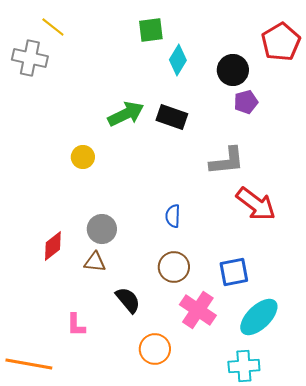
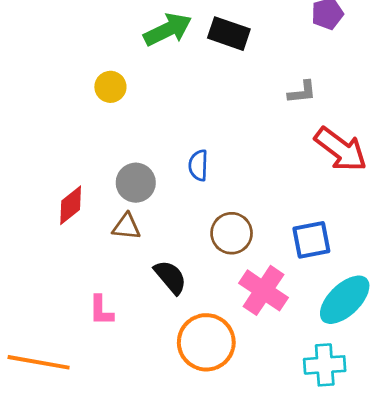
gray L-shape: (227, 161) -> (302, 92), size x0.6
blue semicircle: (173, 216) -> (198, 165), moved
orange circle: (155, 349) -> (206, 342), size x1.4

